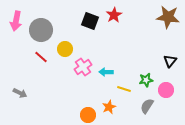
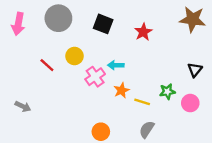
red star: (114, 15) -> (143, 32), moved
gray circle: (41, 30) -> (58, 18), moved
cyan arrow: (106, 72) -> (116, 65), moved
gray semicircle: (147, 106) -> (147, 129), moved
orange star: (109, 107) -> (121, 90), moved

